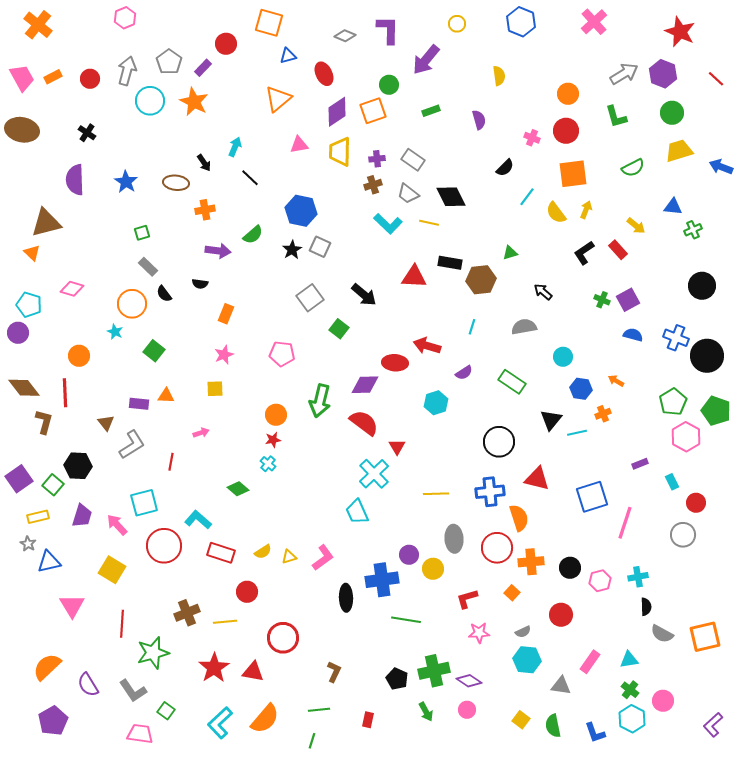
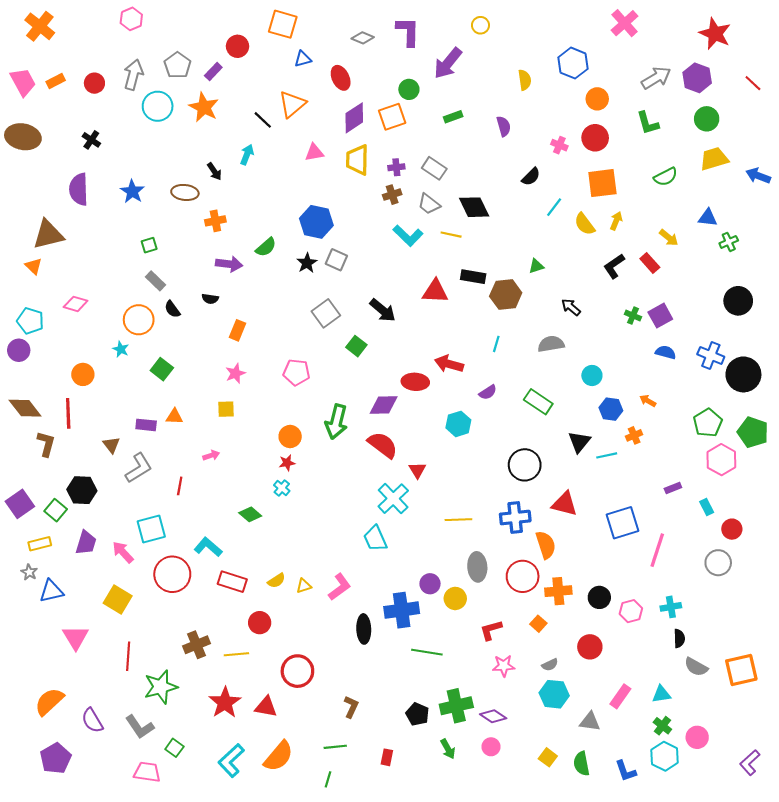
blue hexagon: (521, 22) -> (573, 63), moved
black line: (250, 178) -> (263, 120), moved

